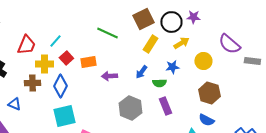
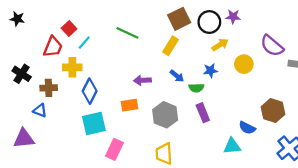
green line: (107, 33) -> (127, 33), moved
yellow rectangle: (150, 44) -> (170, 46), moved
red square: (66, 58) -> (69, 28), moved
orange rectangle: (88, 62) -> (129, 105), moved
blue arrow: (141, 72) -> (177, 76), turned -88
brown cross: (32, 83) -> (49, 88), moved
brown hexagon: (209, 93) -> (273, 111), moved

